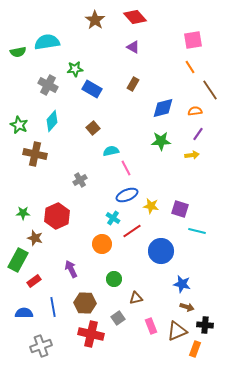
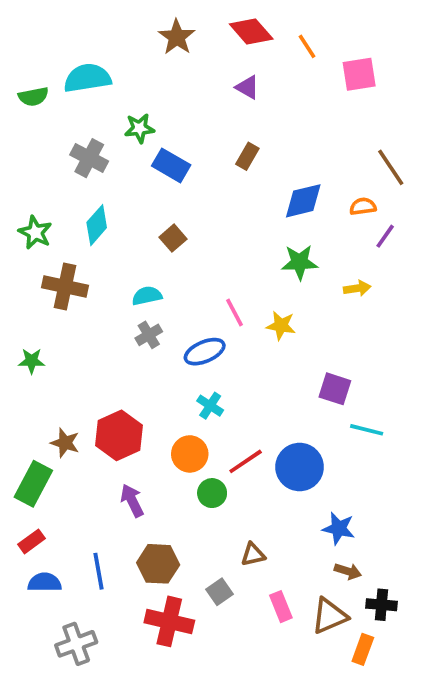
orange line: (190, 67) -> (307, 46), moved
purple line: (198, 134) -> (385, 236), moved
cyan semicircle: (111, 151) -> (147, 296), moved
blue ellipse: (127, 195) -> (205, 352), moved
yellow star: (151, 206) -> (281, 326), moved
green star: (23, 213) -> (32, 361), moved
red hexagon: (57, 216) -> (119, 435), moved
red line: (132, 231) -> (246, 461), moved
green circle: (114, 279) -> (212, 493), moved
red rectangle: (34, 281) -> (32, 541), moved

